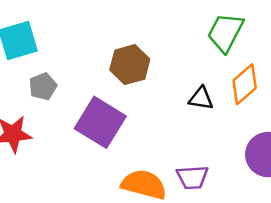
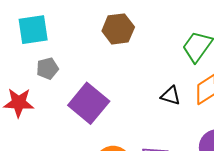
brown hexagon: (130, 65) -> (118, 29), moved

